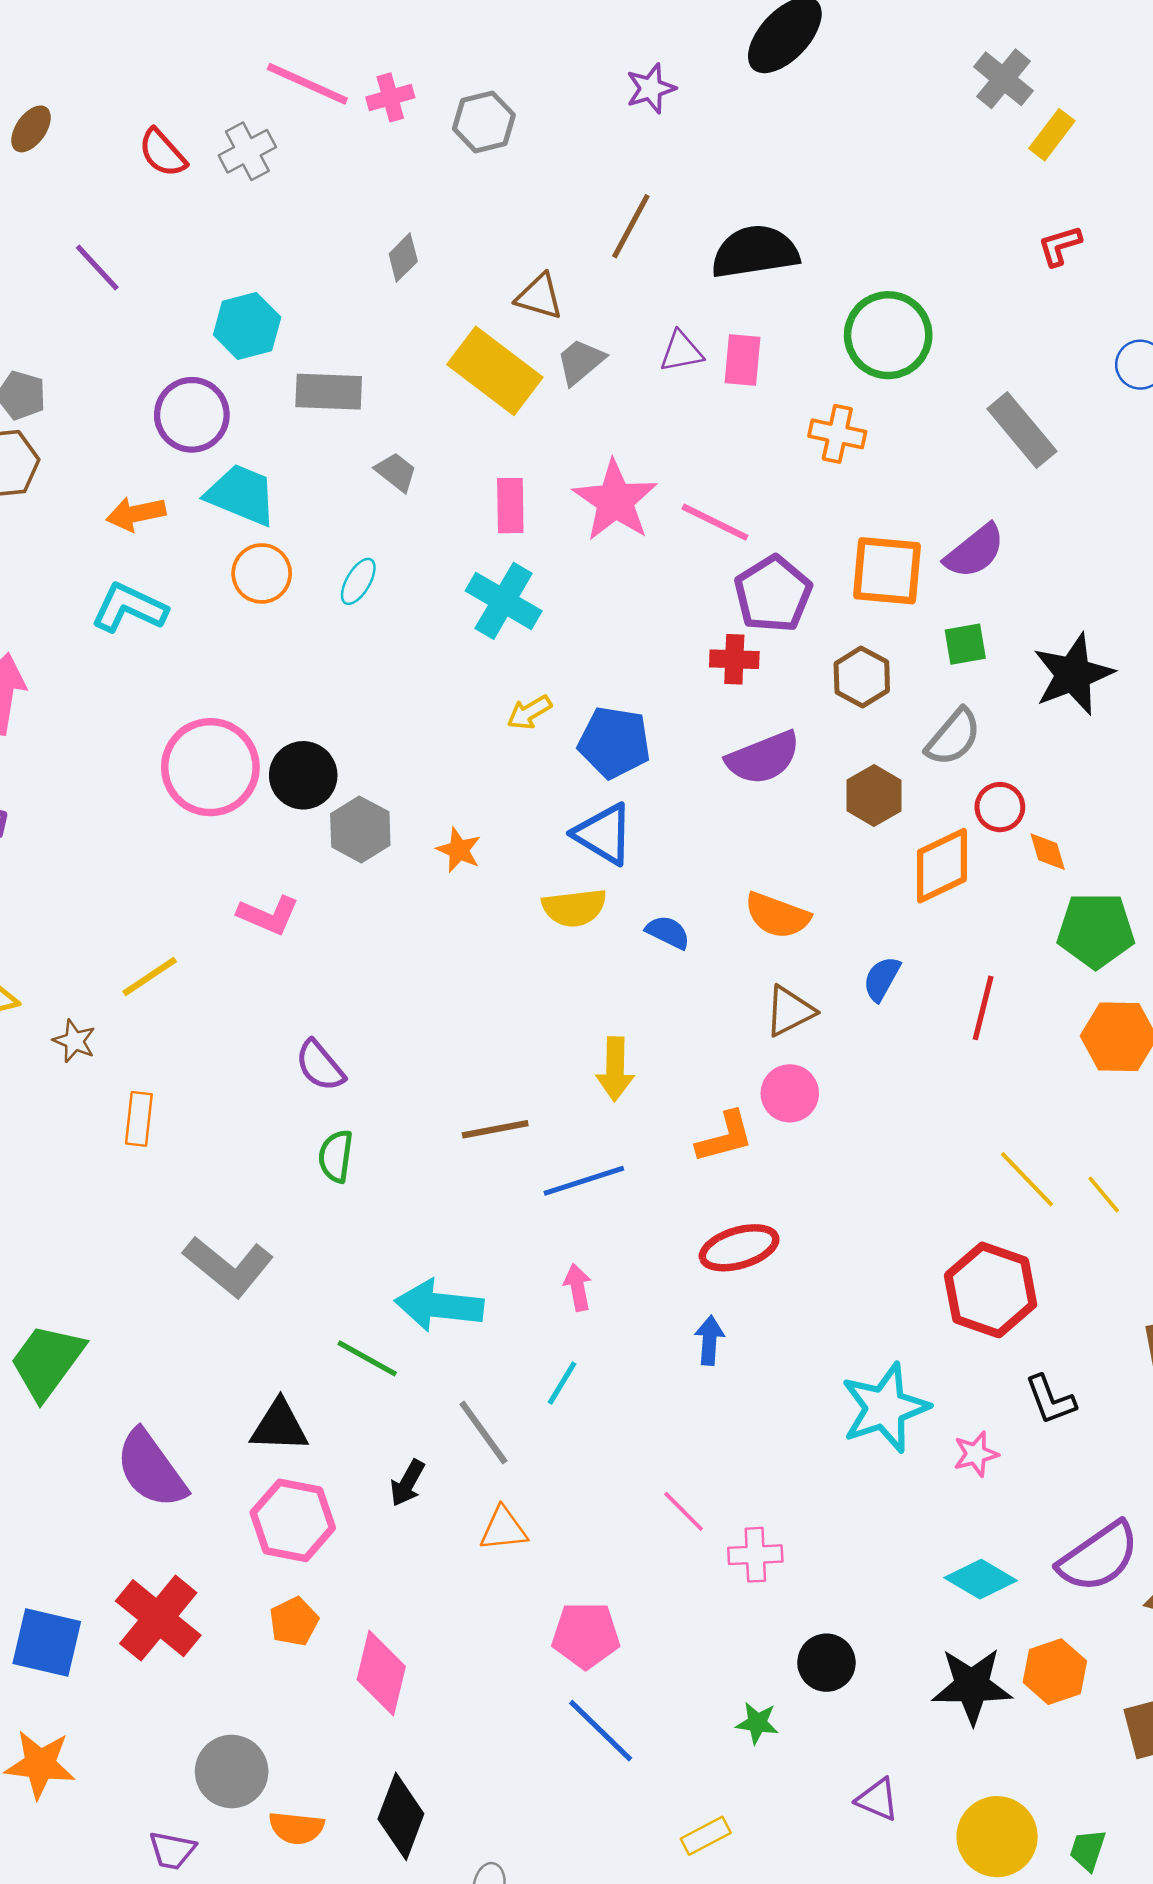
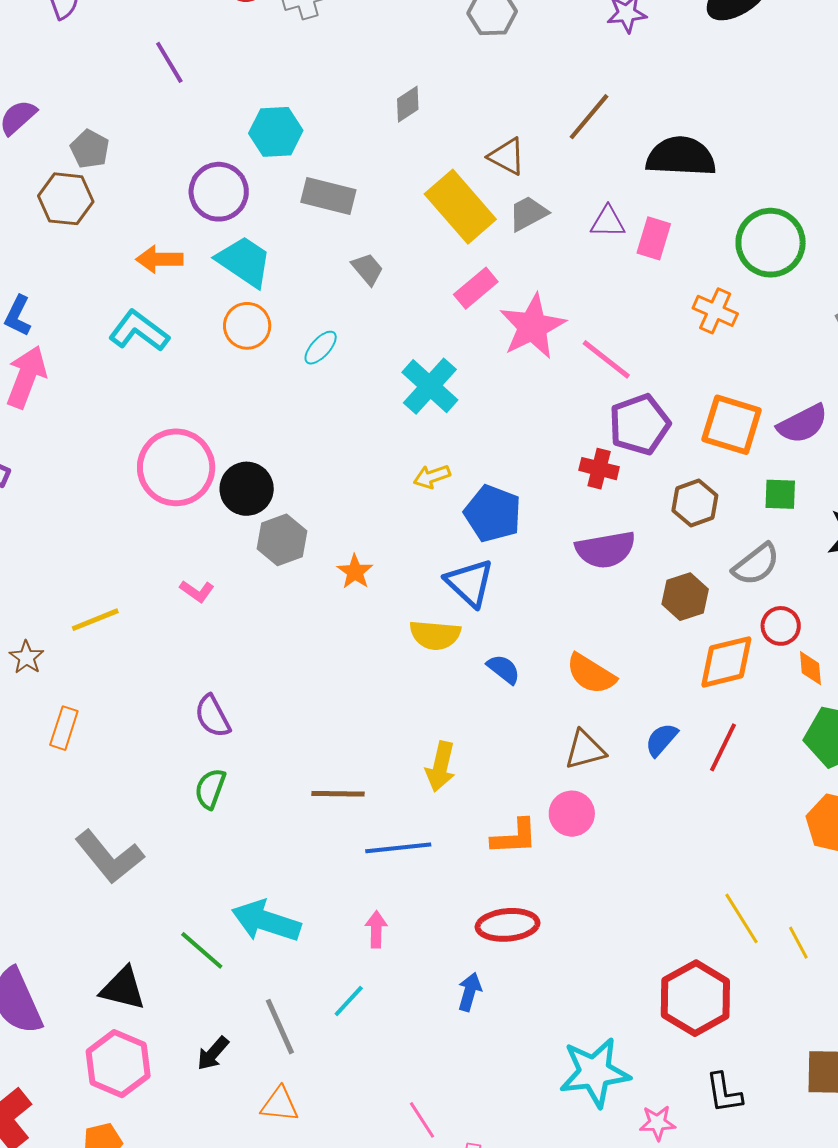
pink rectangle: (510, 506) -> (476, 288), moved, turned 39
pink L-shape: (268, 915) -> (197, 591), size x0.7
red line: (983, 1008) -> (723, 747), moved

